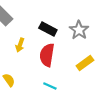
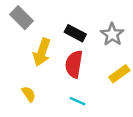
yellow arrow: (20, 45) -> (42, 52), size x1.6

